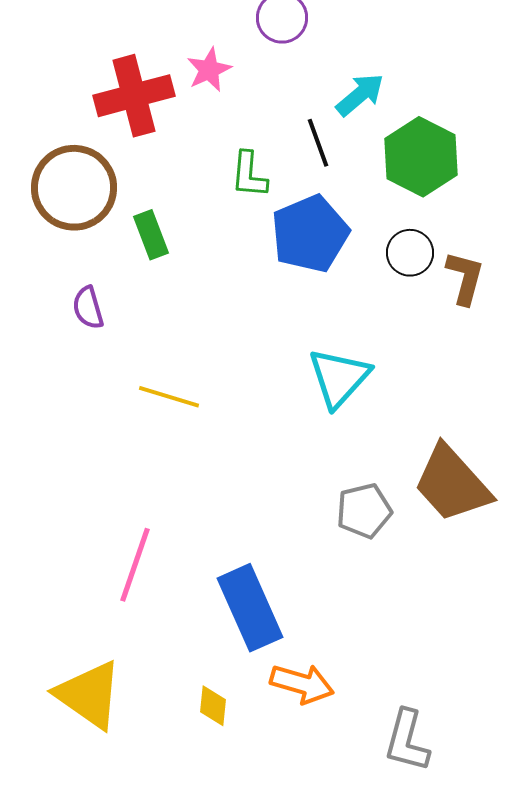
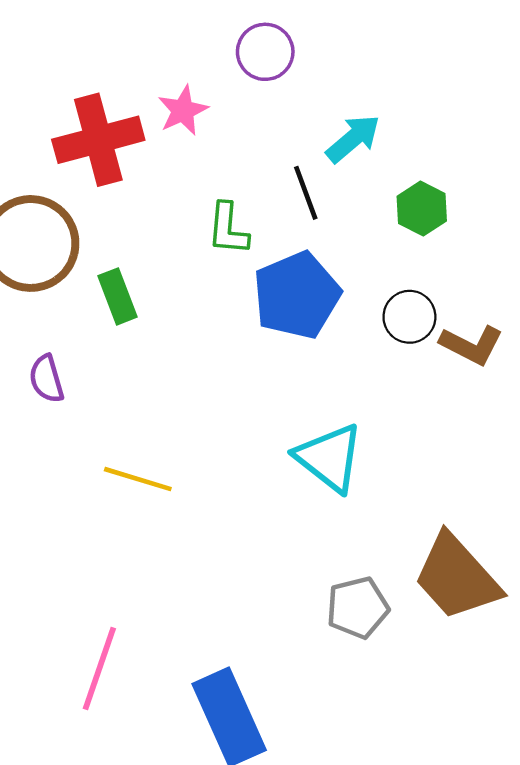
green hexagon: (421, 157) -> (422, 209), size x0.6
brown L-shape: (465, 278) -> (471, 345), turned 102
cyan triangle: (339, 378) -> (329, 458), turned -34

